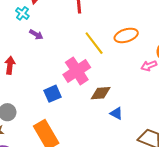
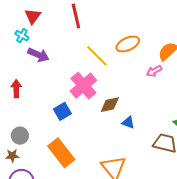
purple arrow: (36, 35) -> (38, 55), size x1.5

